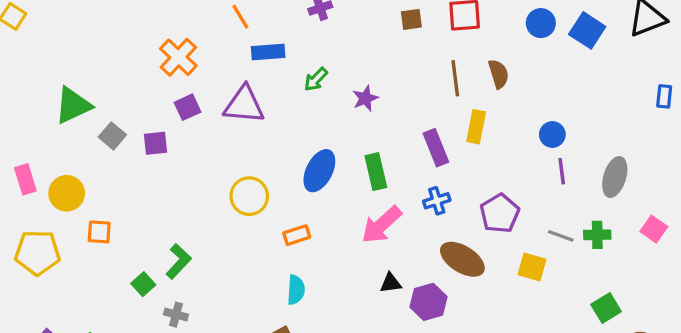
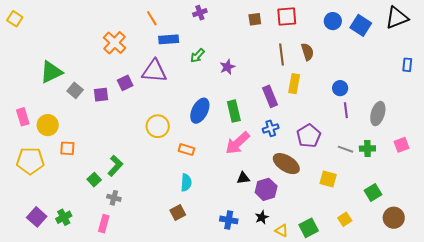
purple square: (188, 107) -> (125, 83), moved
pink square: (654, 229) -> (402, 145), turned 35
orange rectangle: (297, 235) -> (186, 150), turned 35
yellow square: (532, 267) -> (328, 179), moved

